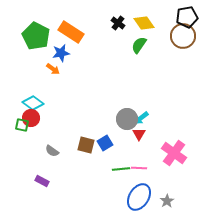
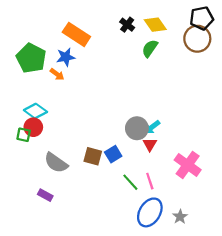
green pentagon: (36, 36) -> (31, 58), moved
gray semicircle: (52, 151) -> (56, 163), size x1.6
pink line: (139, 168) -> (150, 181), turned 70
green line: (121, 169) -> (130, 182), turned 54

